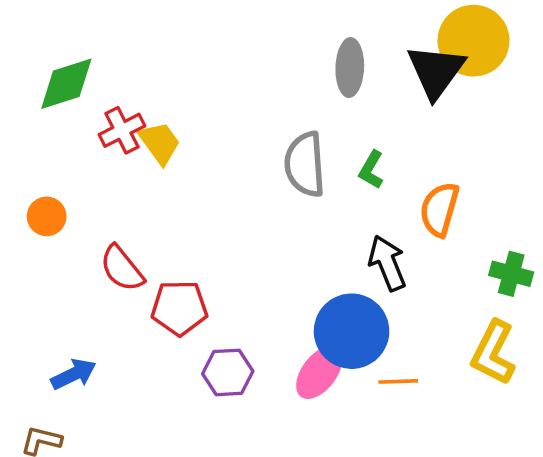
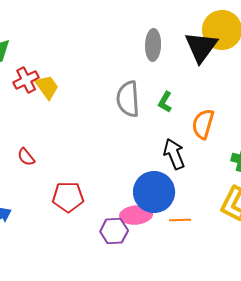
red semicircle: (122, 268) -> (26, 157), size x0.7
red pentagon: (179, 308) -> (68, 197), moved
purple hexagon: (228, 372) -> (114, 231), moved
pink ellipse: (319, 372) -> (136, 215), turned 48

